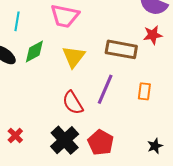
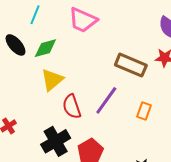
yellow triangle: (74, 57) -> (52, 80), moved

